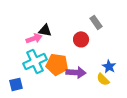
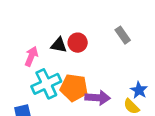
pink arrow: (34, 38) -> (31, 56), moved, turned -49
red circle: (81, 39) -> (78, 43), moved

